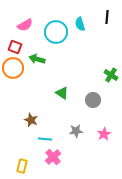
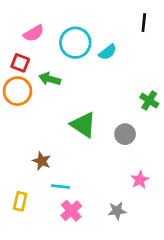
cyan semicircle: (80, 24) -> (108, 52), moved, turned -112
green triangle: (62, 93) -> (83, 125), size x1.5
gray star: (76, 131) -> (117, 211), moved
yellow rectangle: (22, 166) -> (20, 201), moved

